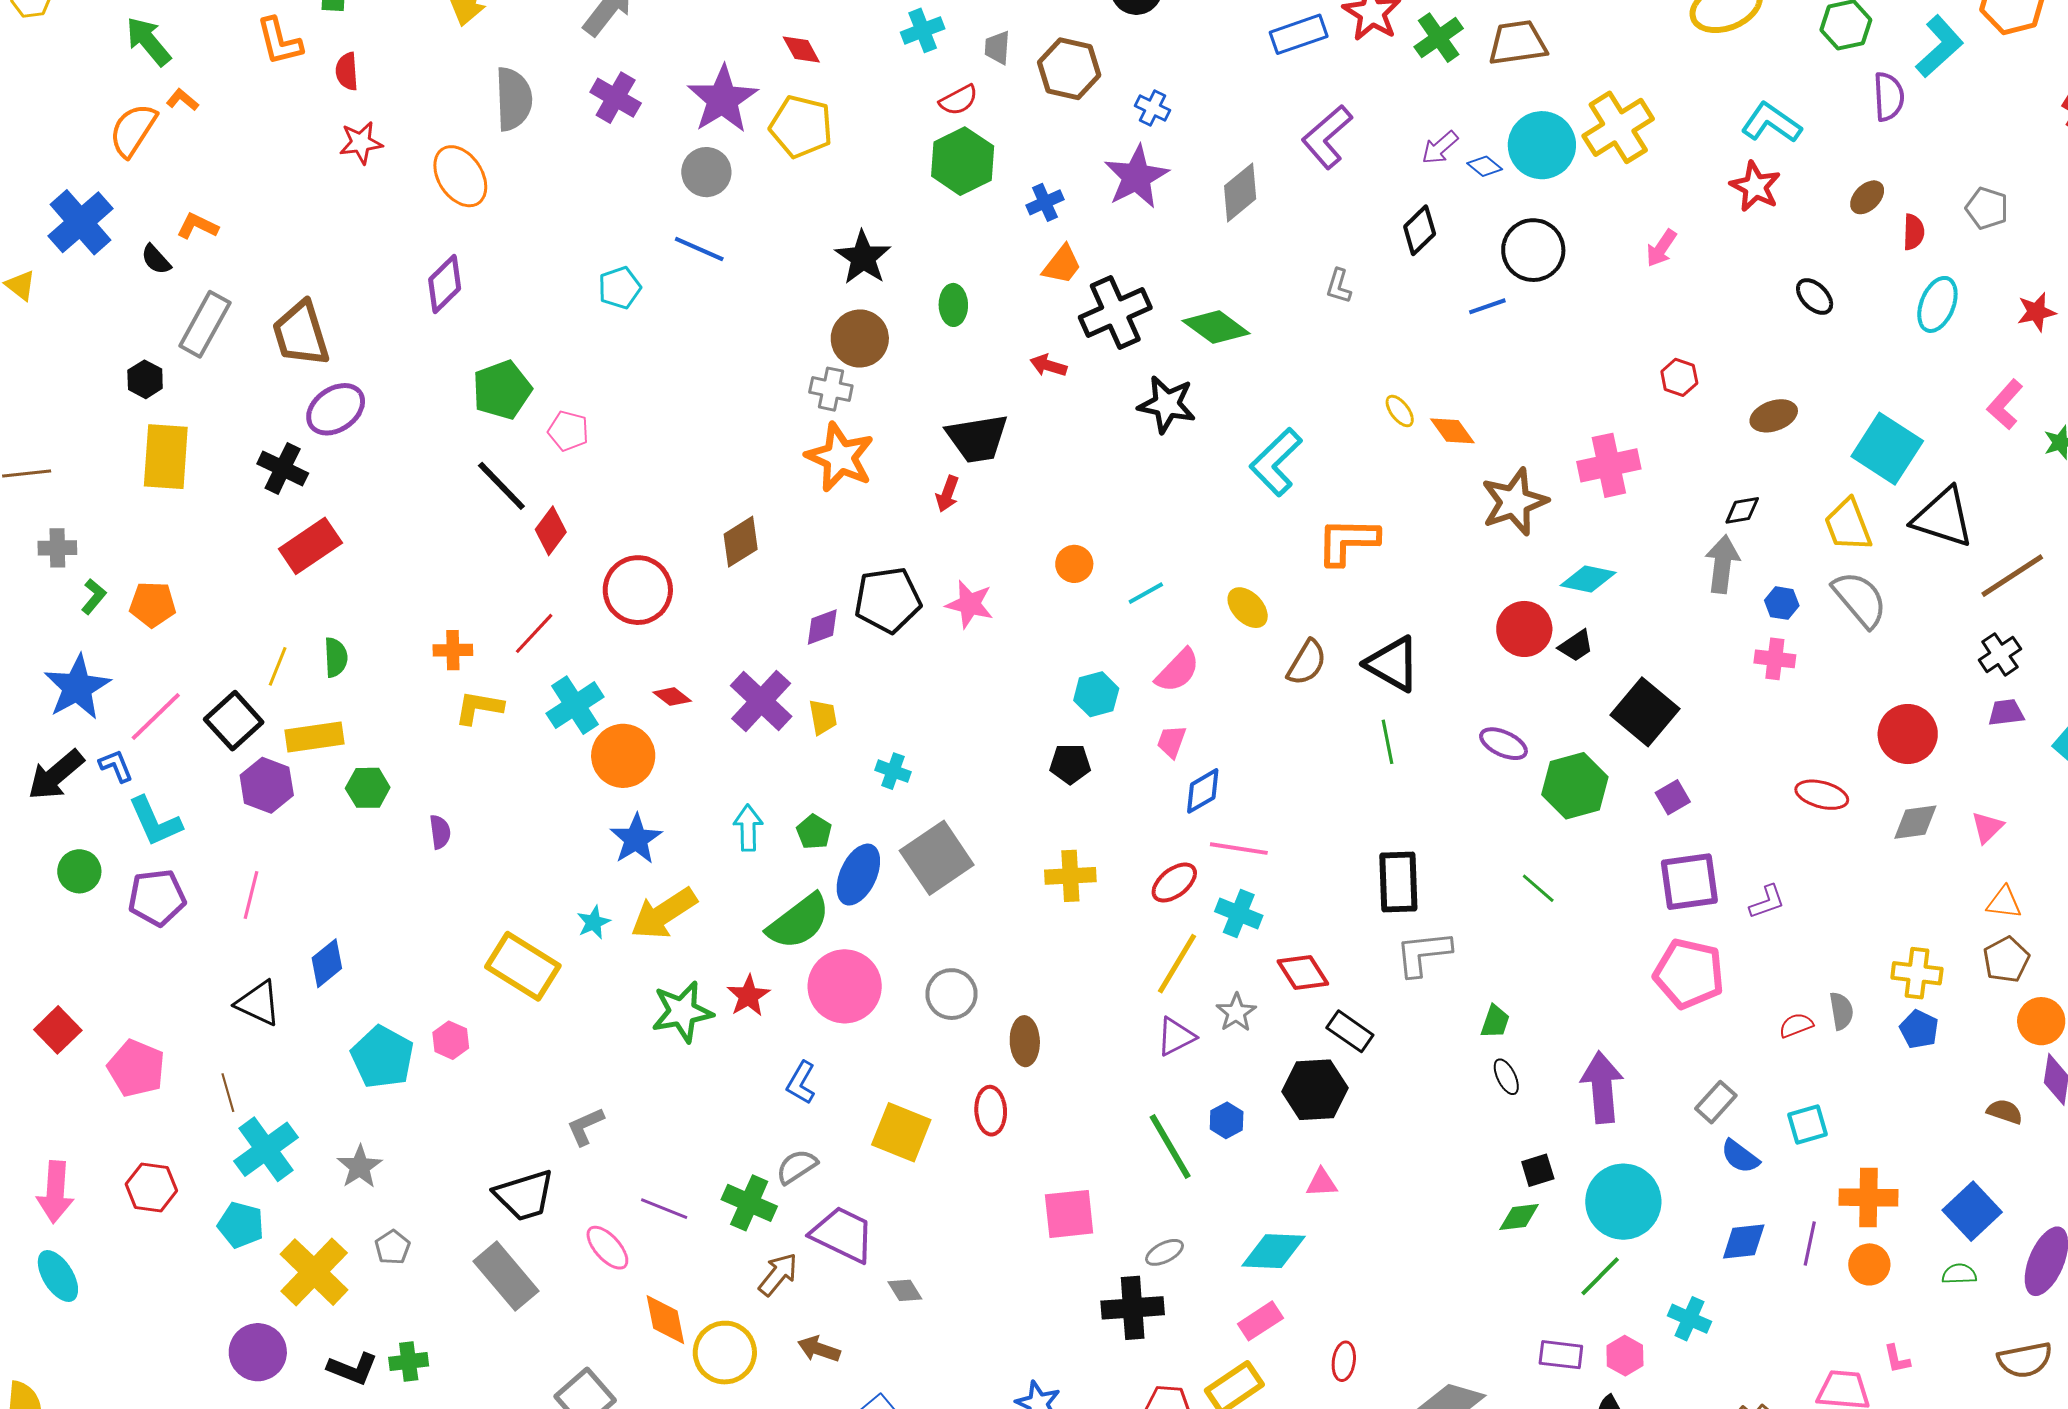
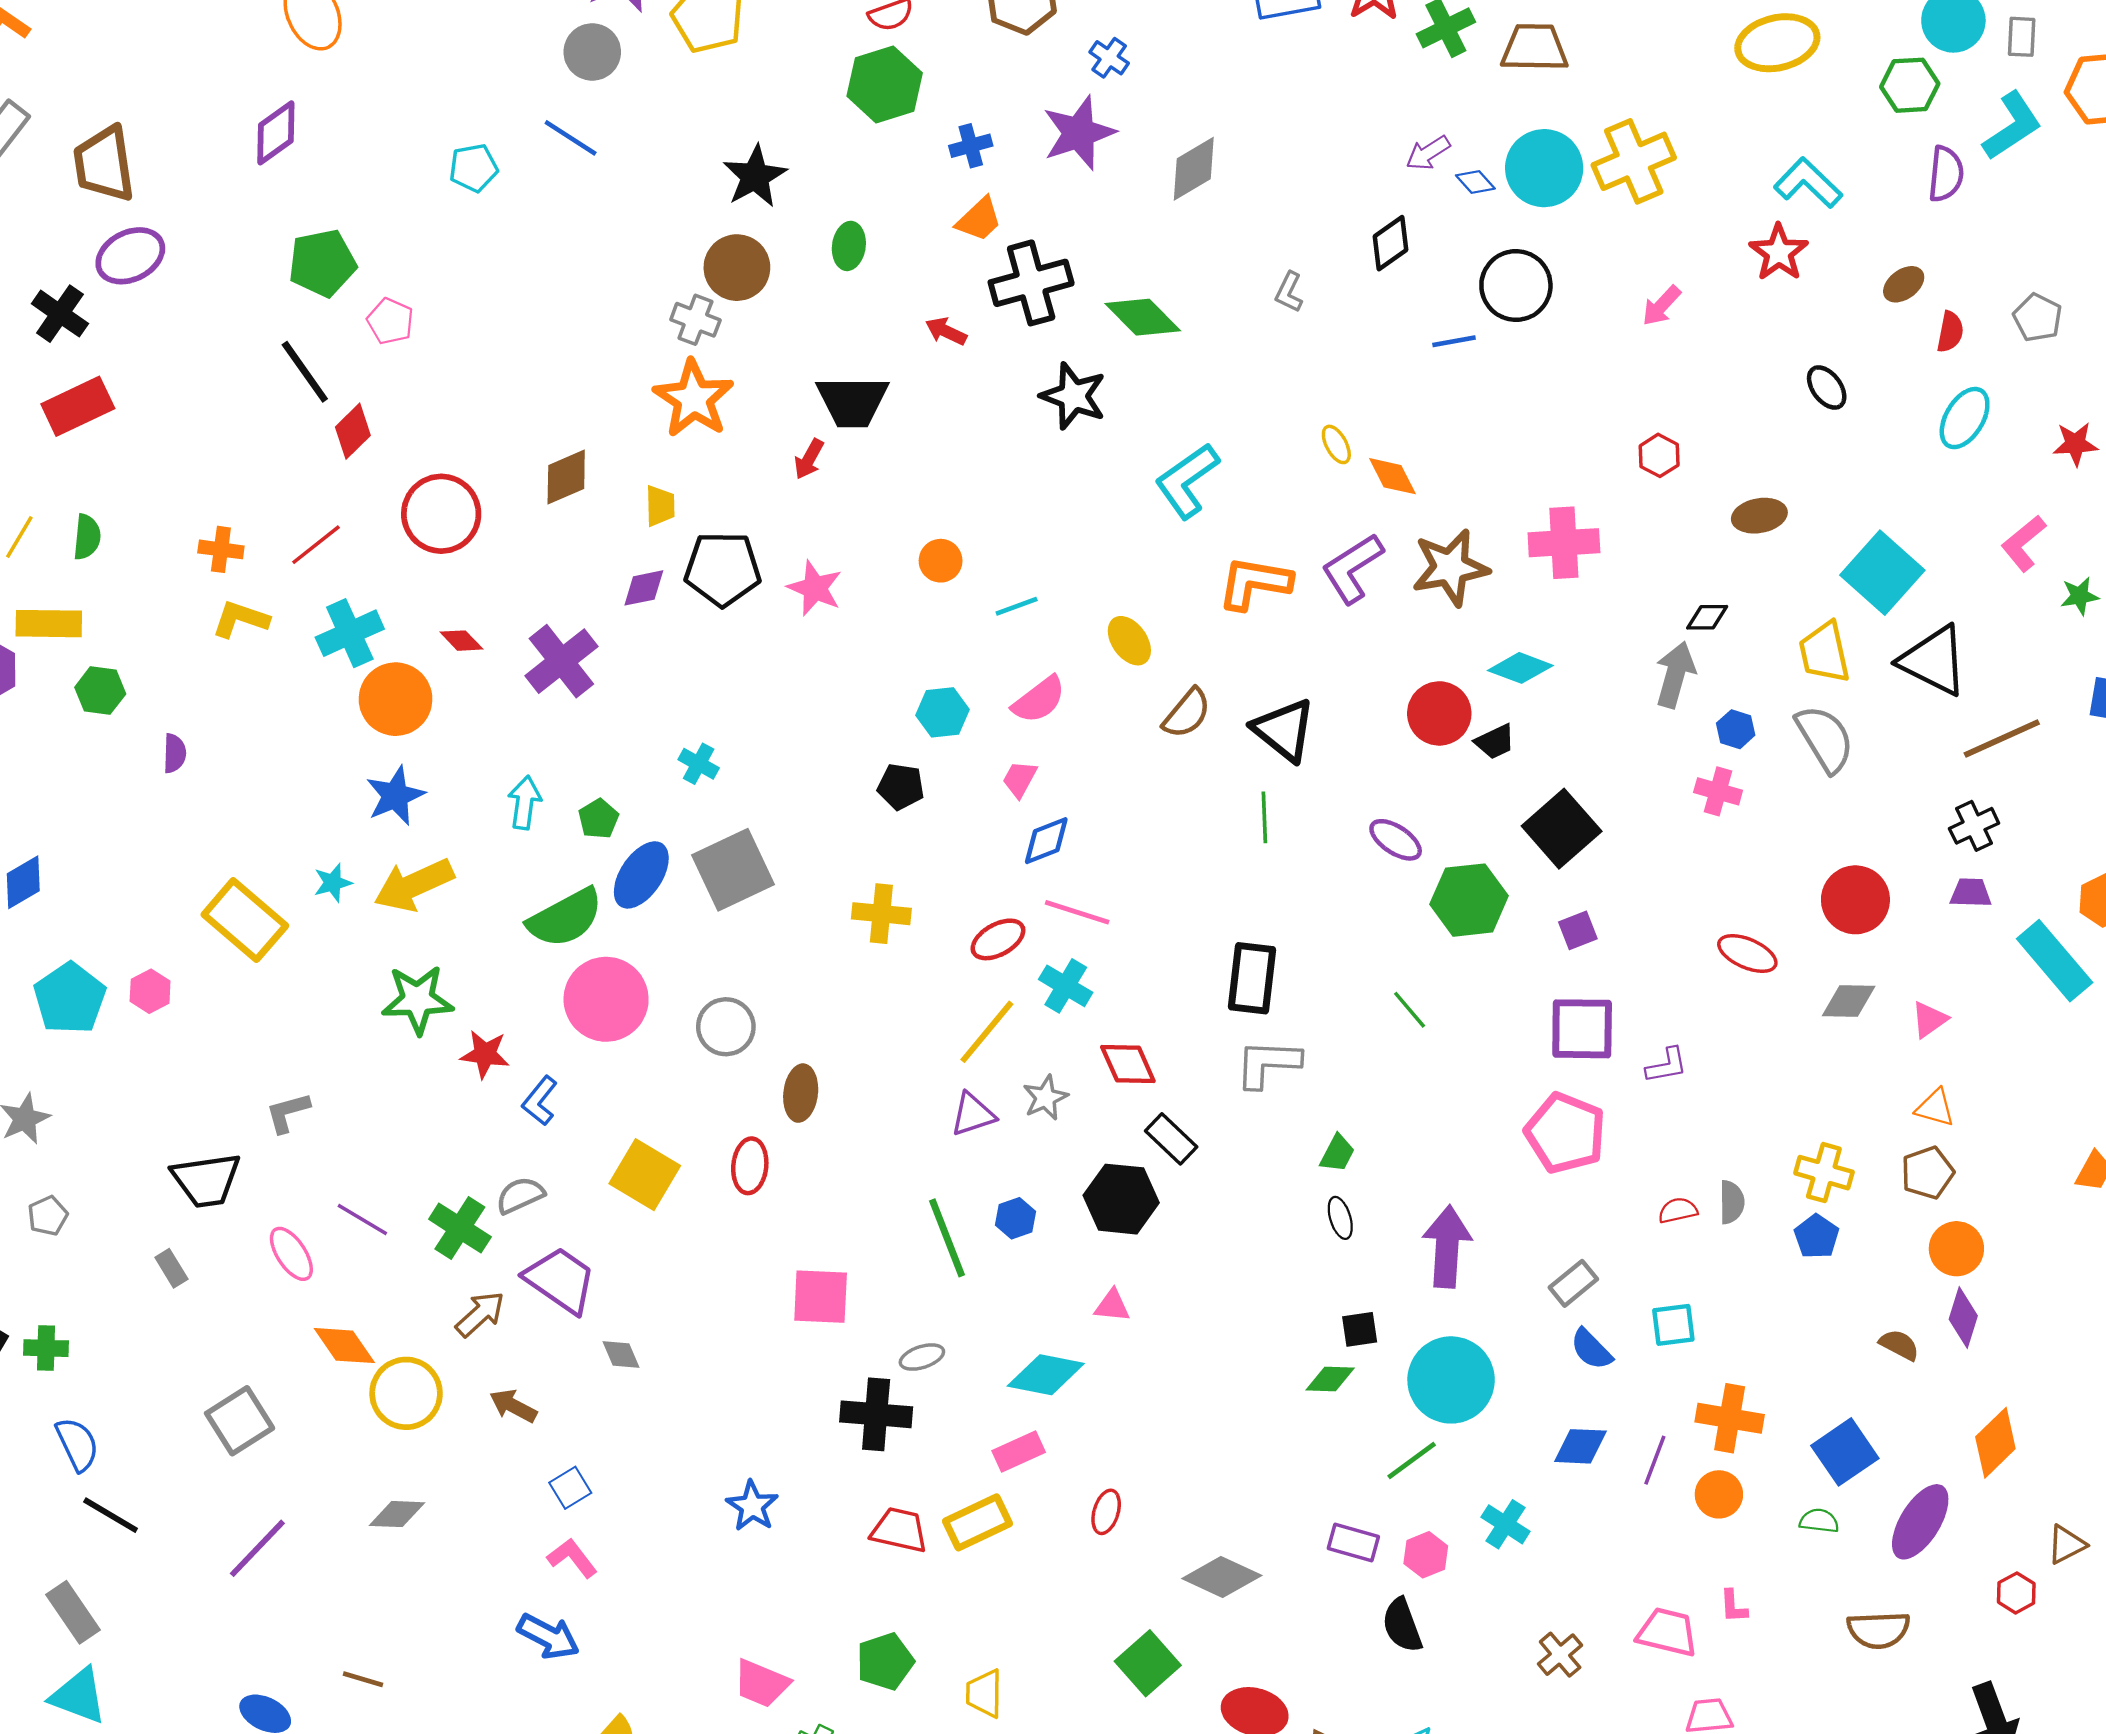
purple L-shape: (1327, 137) -> (1352, 568), moved
yellow trapezoid: (823, 717) -> (660, 506), moved
red star: (748, 996) -> (485, 1054), moved, turned 30
gray rectangle: (506, 1276) -> (171, 1268), size x0.5
orange diamond: (665, 1320) -> (344, 1346), turned -32

